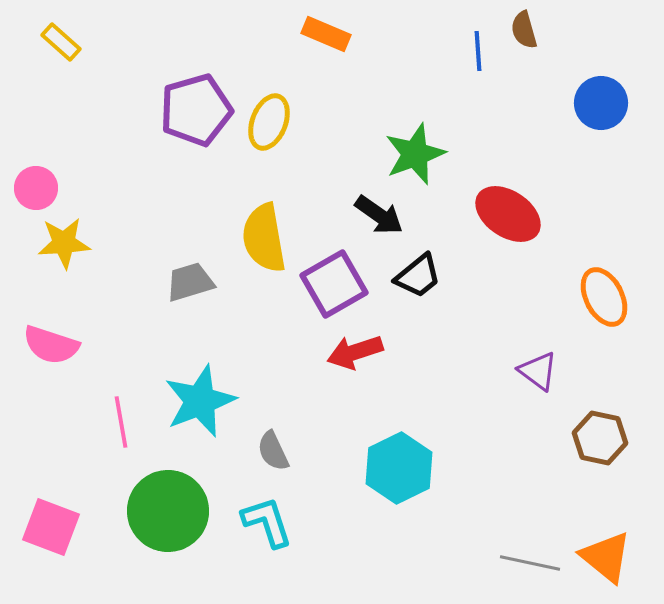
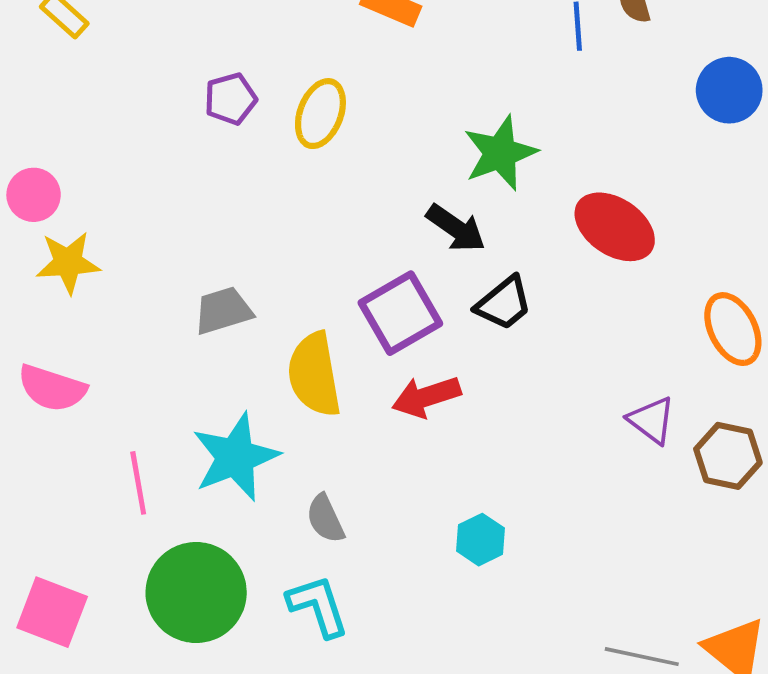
purple pentagon: (196, 110) -> (231, 99), size x0.6
yellow semicircle: (264, 238) -> (314, 375), moved
brown hexagon: (600, 438) -> (728, 456), moved
cyan hexagon: (399, 468) -> (480, 540), size x0.6

